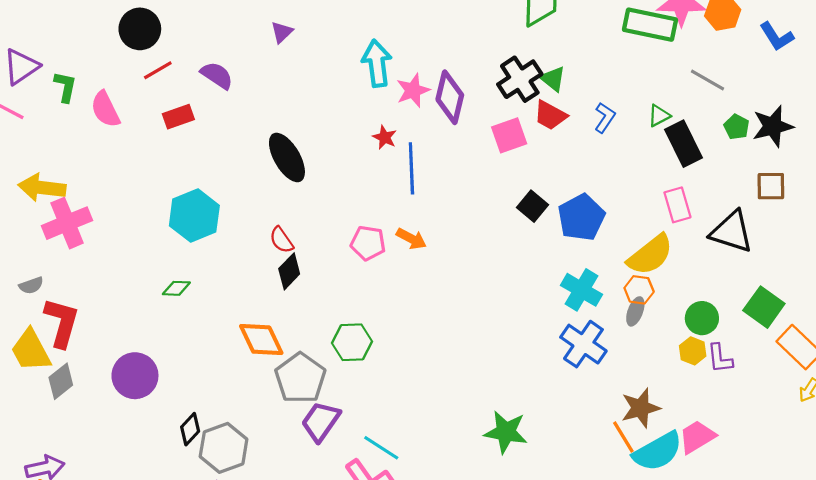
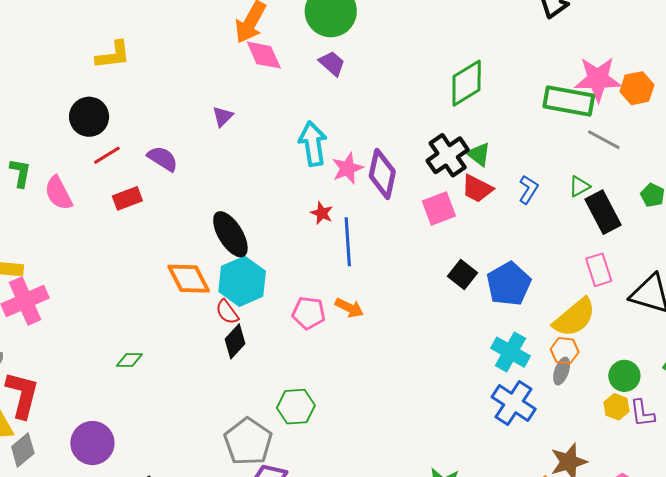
gray line: (707, 80) -> (604, 140), moved
cyan hexagon: (194, 216) -> (242, 281), moved
orange diamond: (261, 340) -> (189, 279), moved

